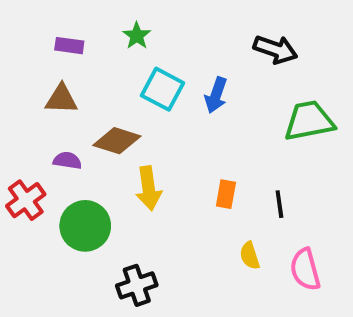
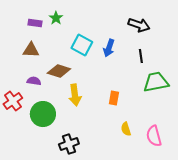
green star: (137, 36) -> (56, 18), moved
green trapezoid: (309, 121) -> (156, 82), moved
black line: (279, 204) -> (141, 56), moved

